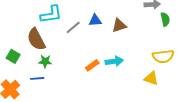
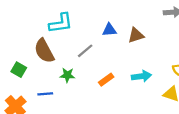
gray line: (73, 27) -> (85, 51), moved
green star: (45, 61) -> (67, 75), moved
cyan arrow: (114, 61) -> (141, 76), moved

